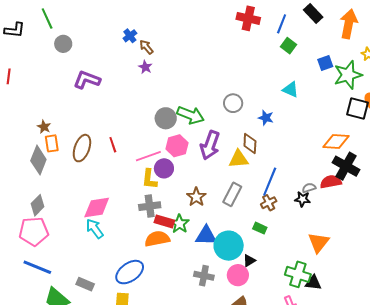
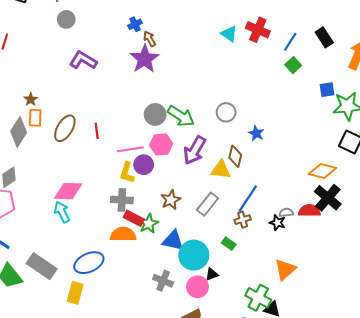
purple star: (145, 67) -> (145, 59), size x2.0
cyan triangle: (291, 90) -> (229, 34), moved
gray rectangle: (85, 284) -> (42, 266), size x1.6

